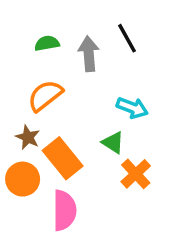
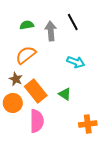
green triangle: (113, 143) -> (65, 94), moved
orange cross: (136, 174) -> (88, 124), moved, turned 36

